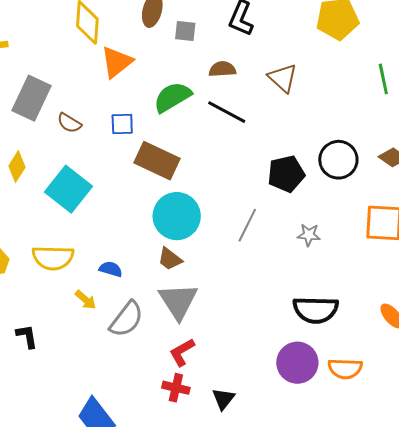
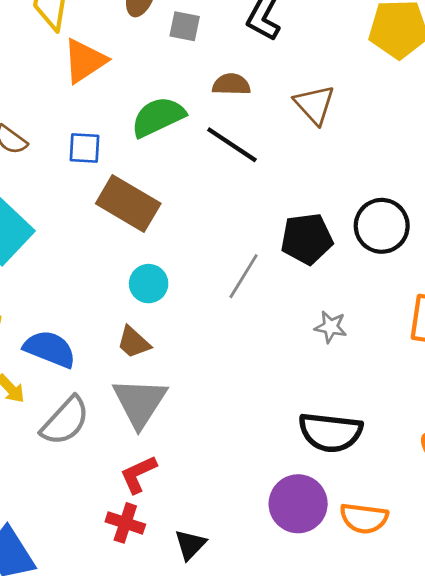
cyan circle: (177, 216) -> (149, 284), size x0.6
gray line: (247, 225) -> (244, 276), moved
blue semicircle: (111, 269) -> (50, 349), size x1.6

